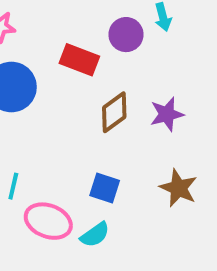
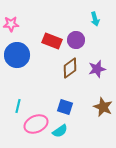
purple circle: (126, 35) -> (76, 40), moved
pink ellipse: (48, 221) -> (36, 124), turned -45

